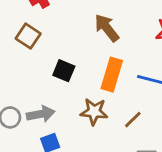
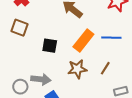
orange rectangle: (112, 75) -> (83, 40), turned 35
gray arrow: (41, 114) -> (41, 79), turned 30

